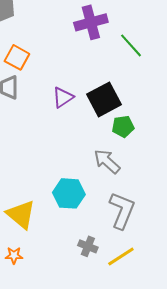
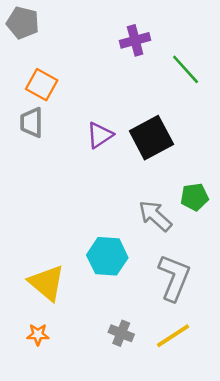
purple cross: (91, 22) -> (135, 40), size x0.7
green pentagon: (123, 126) -> (194, 197), moved
gray cross: (88, 246) -> (121, 333), moved

